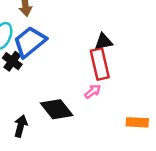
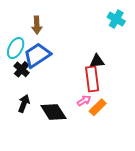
orange rectangle: (137, 122) -> (98, 107), moved, turned -54
black arrow: (21, 126) -> (24, 104), moved

